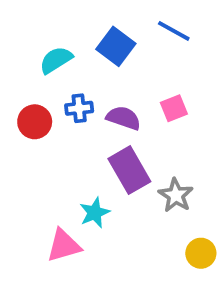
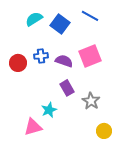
cyan semicircle: (56, 60) -> (34, 19), moved
pink square: (174, 108) -> (90, 56), size x1.6
purple rectangle: (129, 170) -> (67, 88), size x0.7

